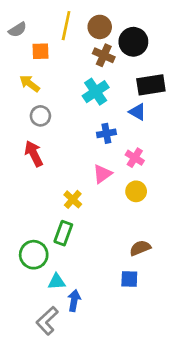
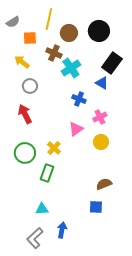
brown circle: (100, 27) -> (69, 33), moved
brown cross: (104, 55) -> (54, 53), moved
black rectangle: (151, 85) -> (112, 63), turned -45
blue cross: (106, 133) -> (79, 99), turned 32
pink cross: (135, 158) -> (100, 117), turned 32
green circle: (34, 255) -> (25, 153), moved
blue arrow: (74, 300) -> (62, 230), moved

